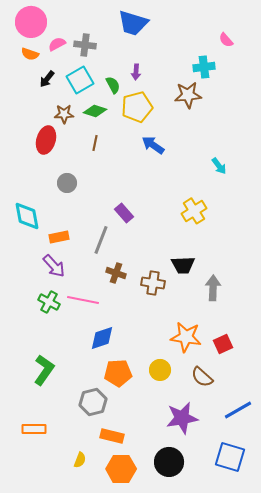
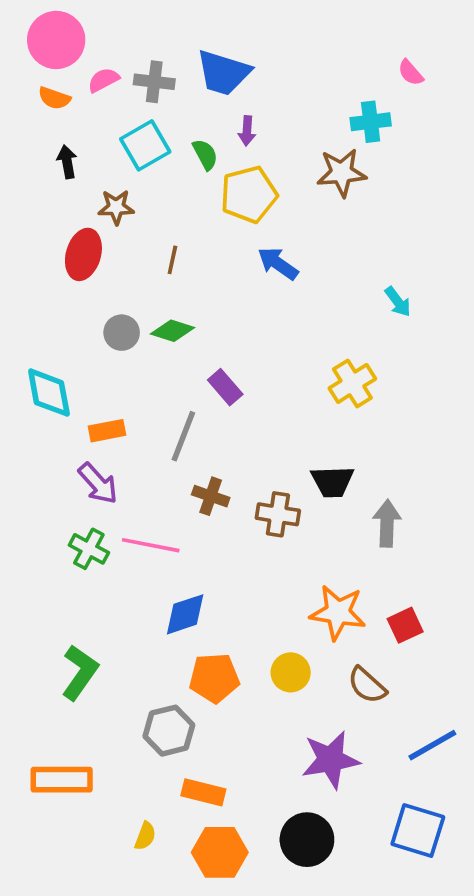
blue trapezoid: (133, 23) -> (223, 73), moved
black arrow: (47, 79) -> (67, 162), moved, turned 132
green diamond: (95, 111) -> (172, 331), moved
orange rectangle: (34, 429) -> (62, 780), size x1.4

